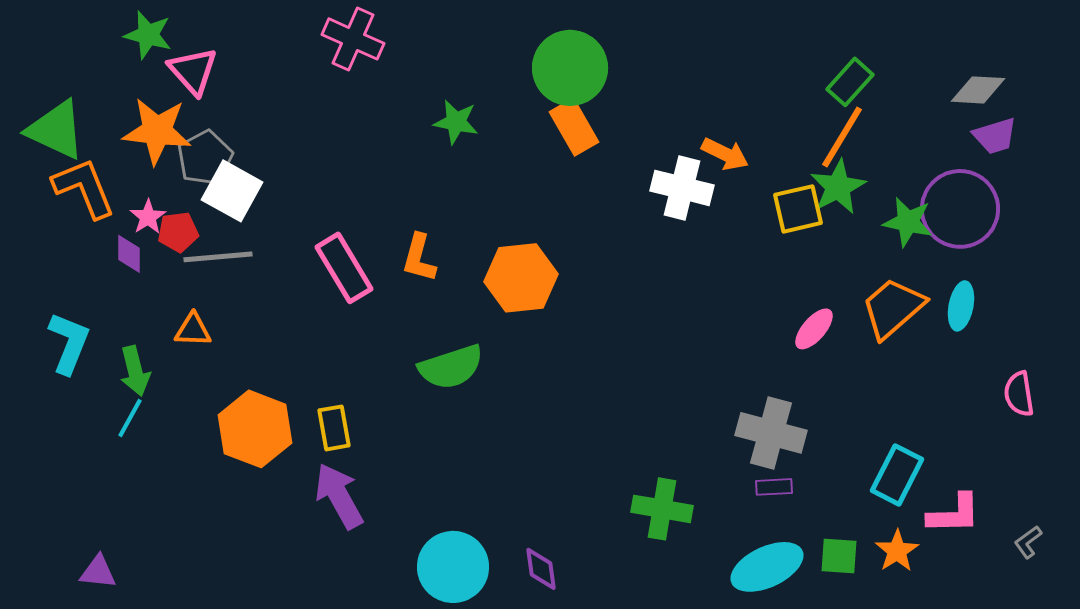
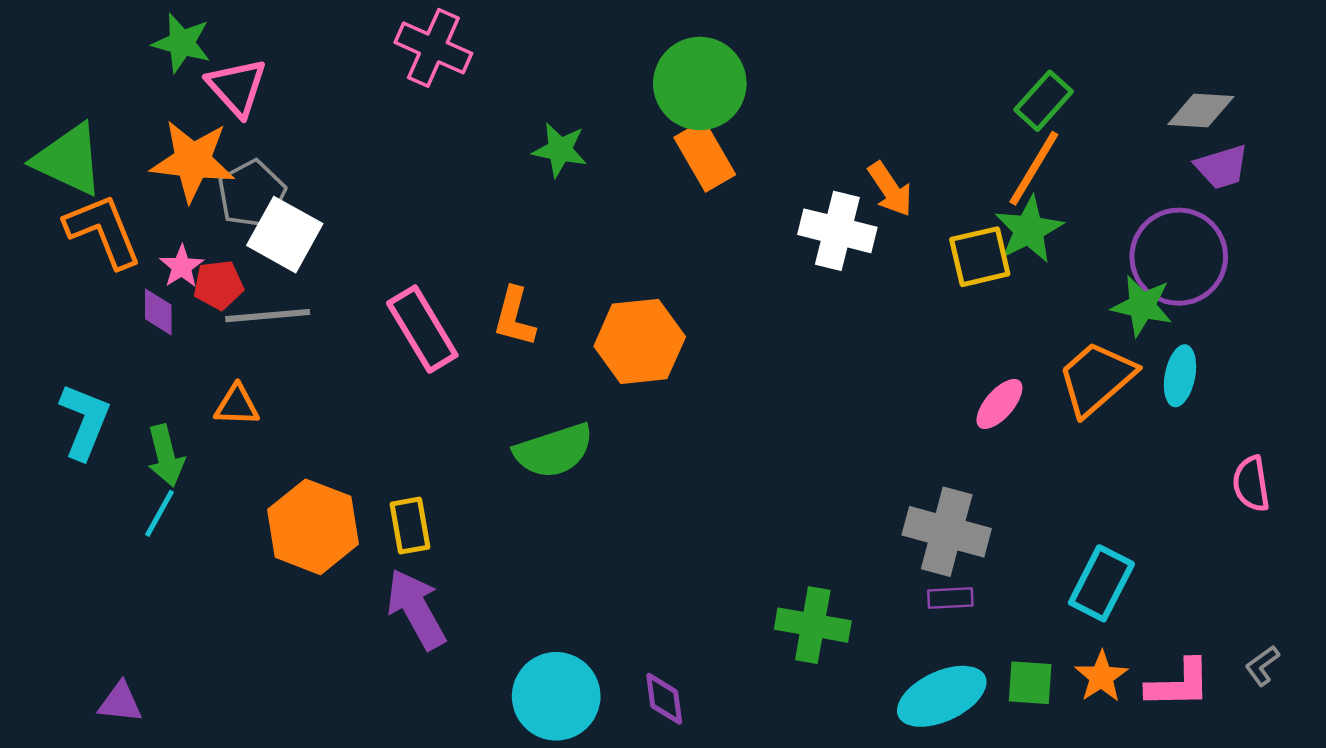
orange arrow: (725, 154) -> (890, 189), turned 30
green star: (908, 222) -> (1142, 306), moved
pink L-shape: (954, 514) -> (1179, 684), moved

